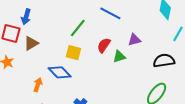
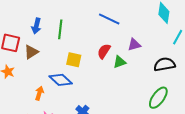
blue arrow: (26, 17) -> (36, 26), moved
green line: (78, 28) -> (60, 29), moved, turned -30

